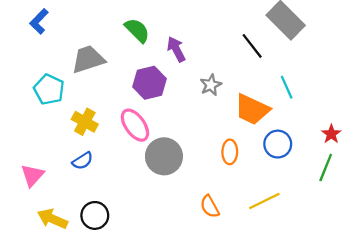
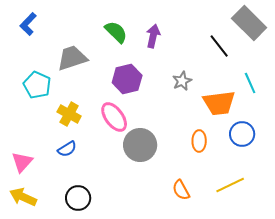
purple arrow: (176, 49) -> (153, 36), moved, turned 40
orange trapezoid: (252, 109) -> (219, 103), turned -32
yellow arrow: (52, 219) -> (23, 197), moved

